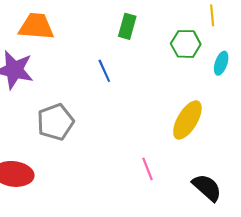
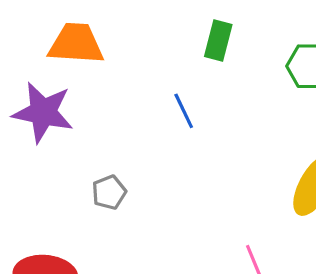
gray pentagon: (55, 122) -> (109, 192), size x0.6

